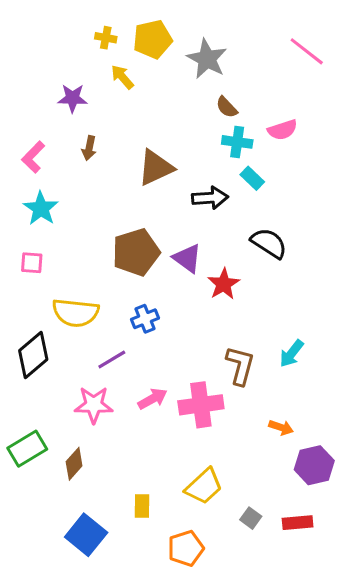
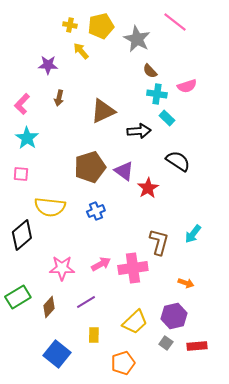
pink line: (307, 51) -> (175, 22), moved
purple line: (112, 359) -> (86, 302), moved
purple hexagon: (314, 465) -> (174, 316), moved

